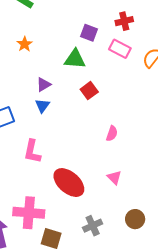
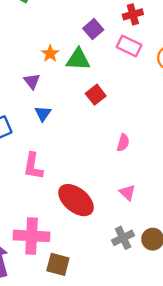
purple square: (89, 33) -> (93, 29), turned 30
orange star: (25, 44) -> (50, 54), moved
purple triangle: (44, 84) -> (32, 81), moved, turned -35
gray cross: (93, 226) -> (123, 238), moved

